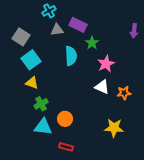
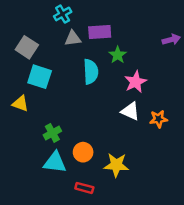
purple rectangle: (78, 25) -> (100, 32), turned -30
purple arrow: (134, 31) -> (171, 40), turned -112
cyan square: (31, 60) -> (40, 77), turned -36
yellow triangle: (32, 83) -> (20, 104), moved
yellow star: (114, 128) -> (116, 165), moved

